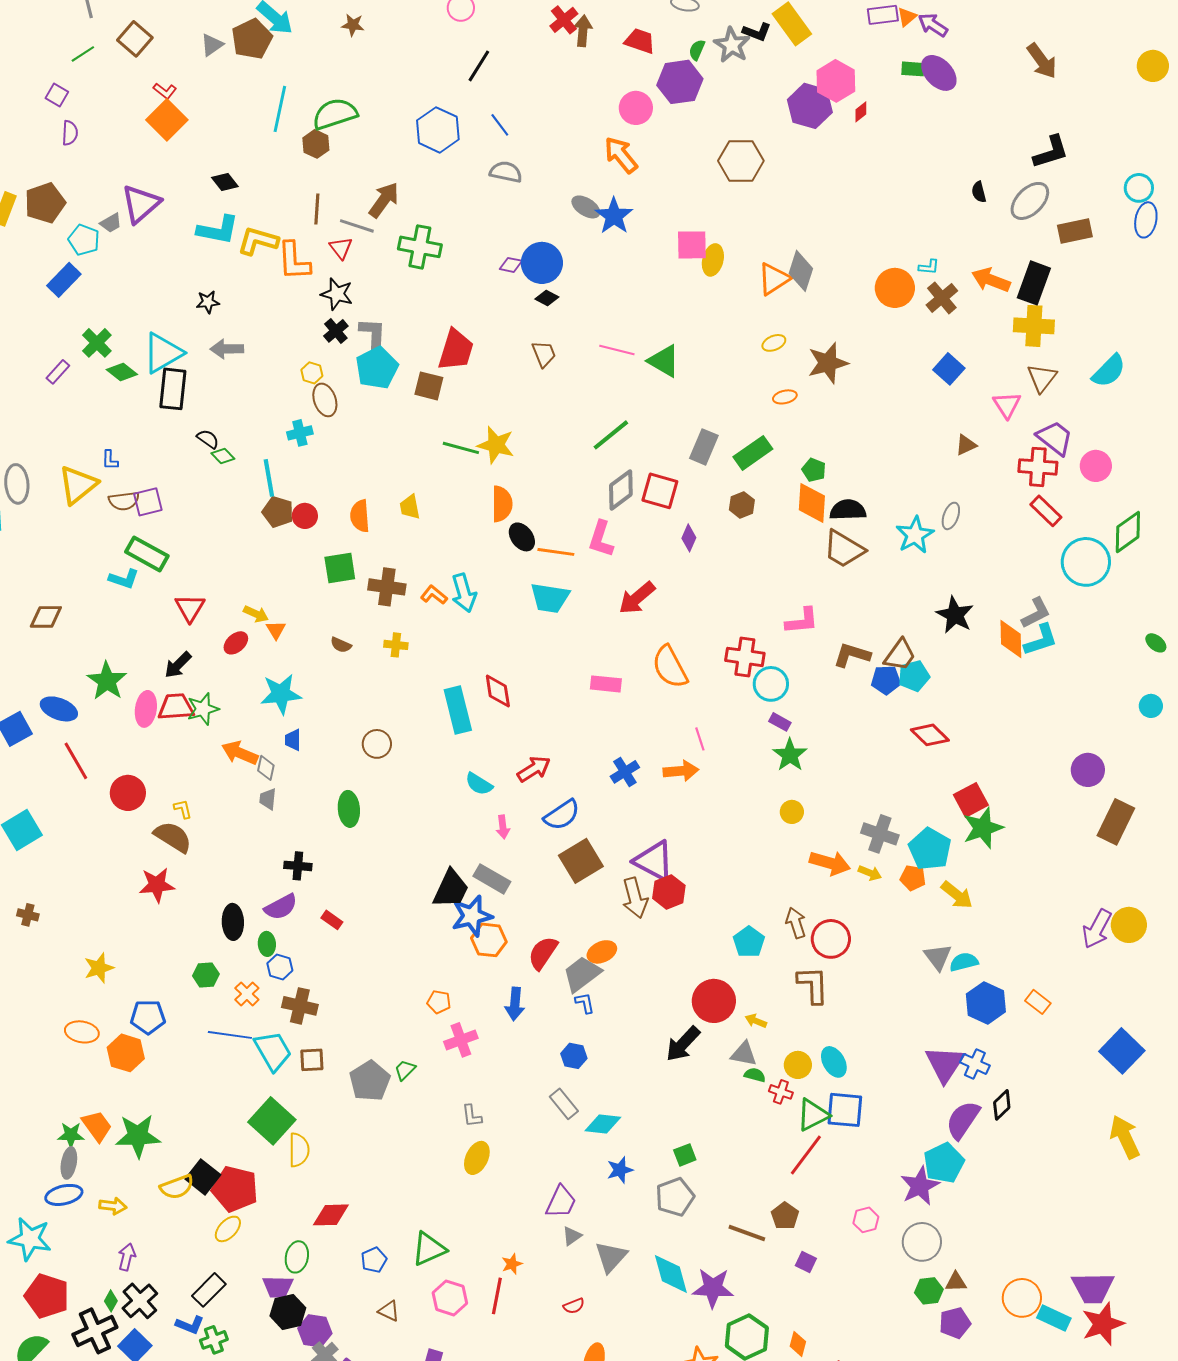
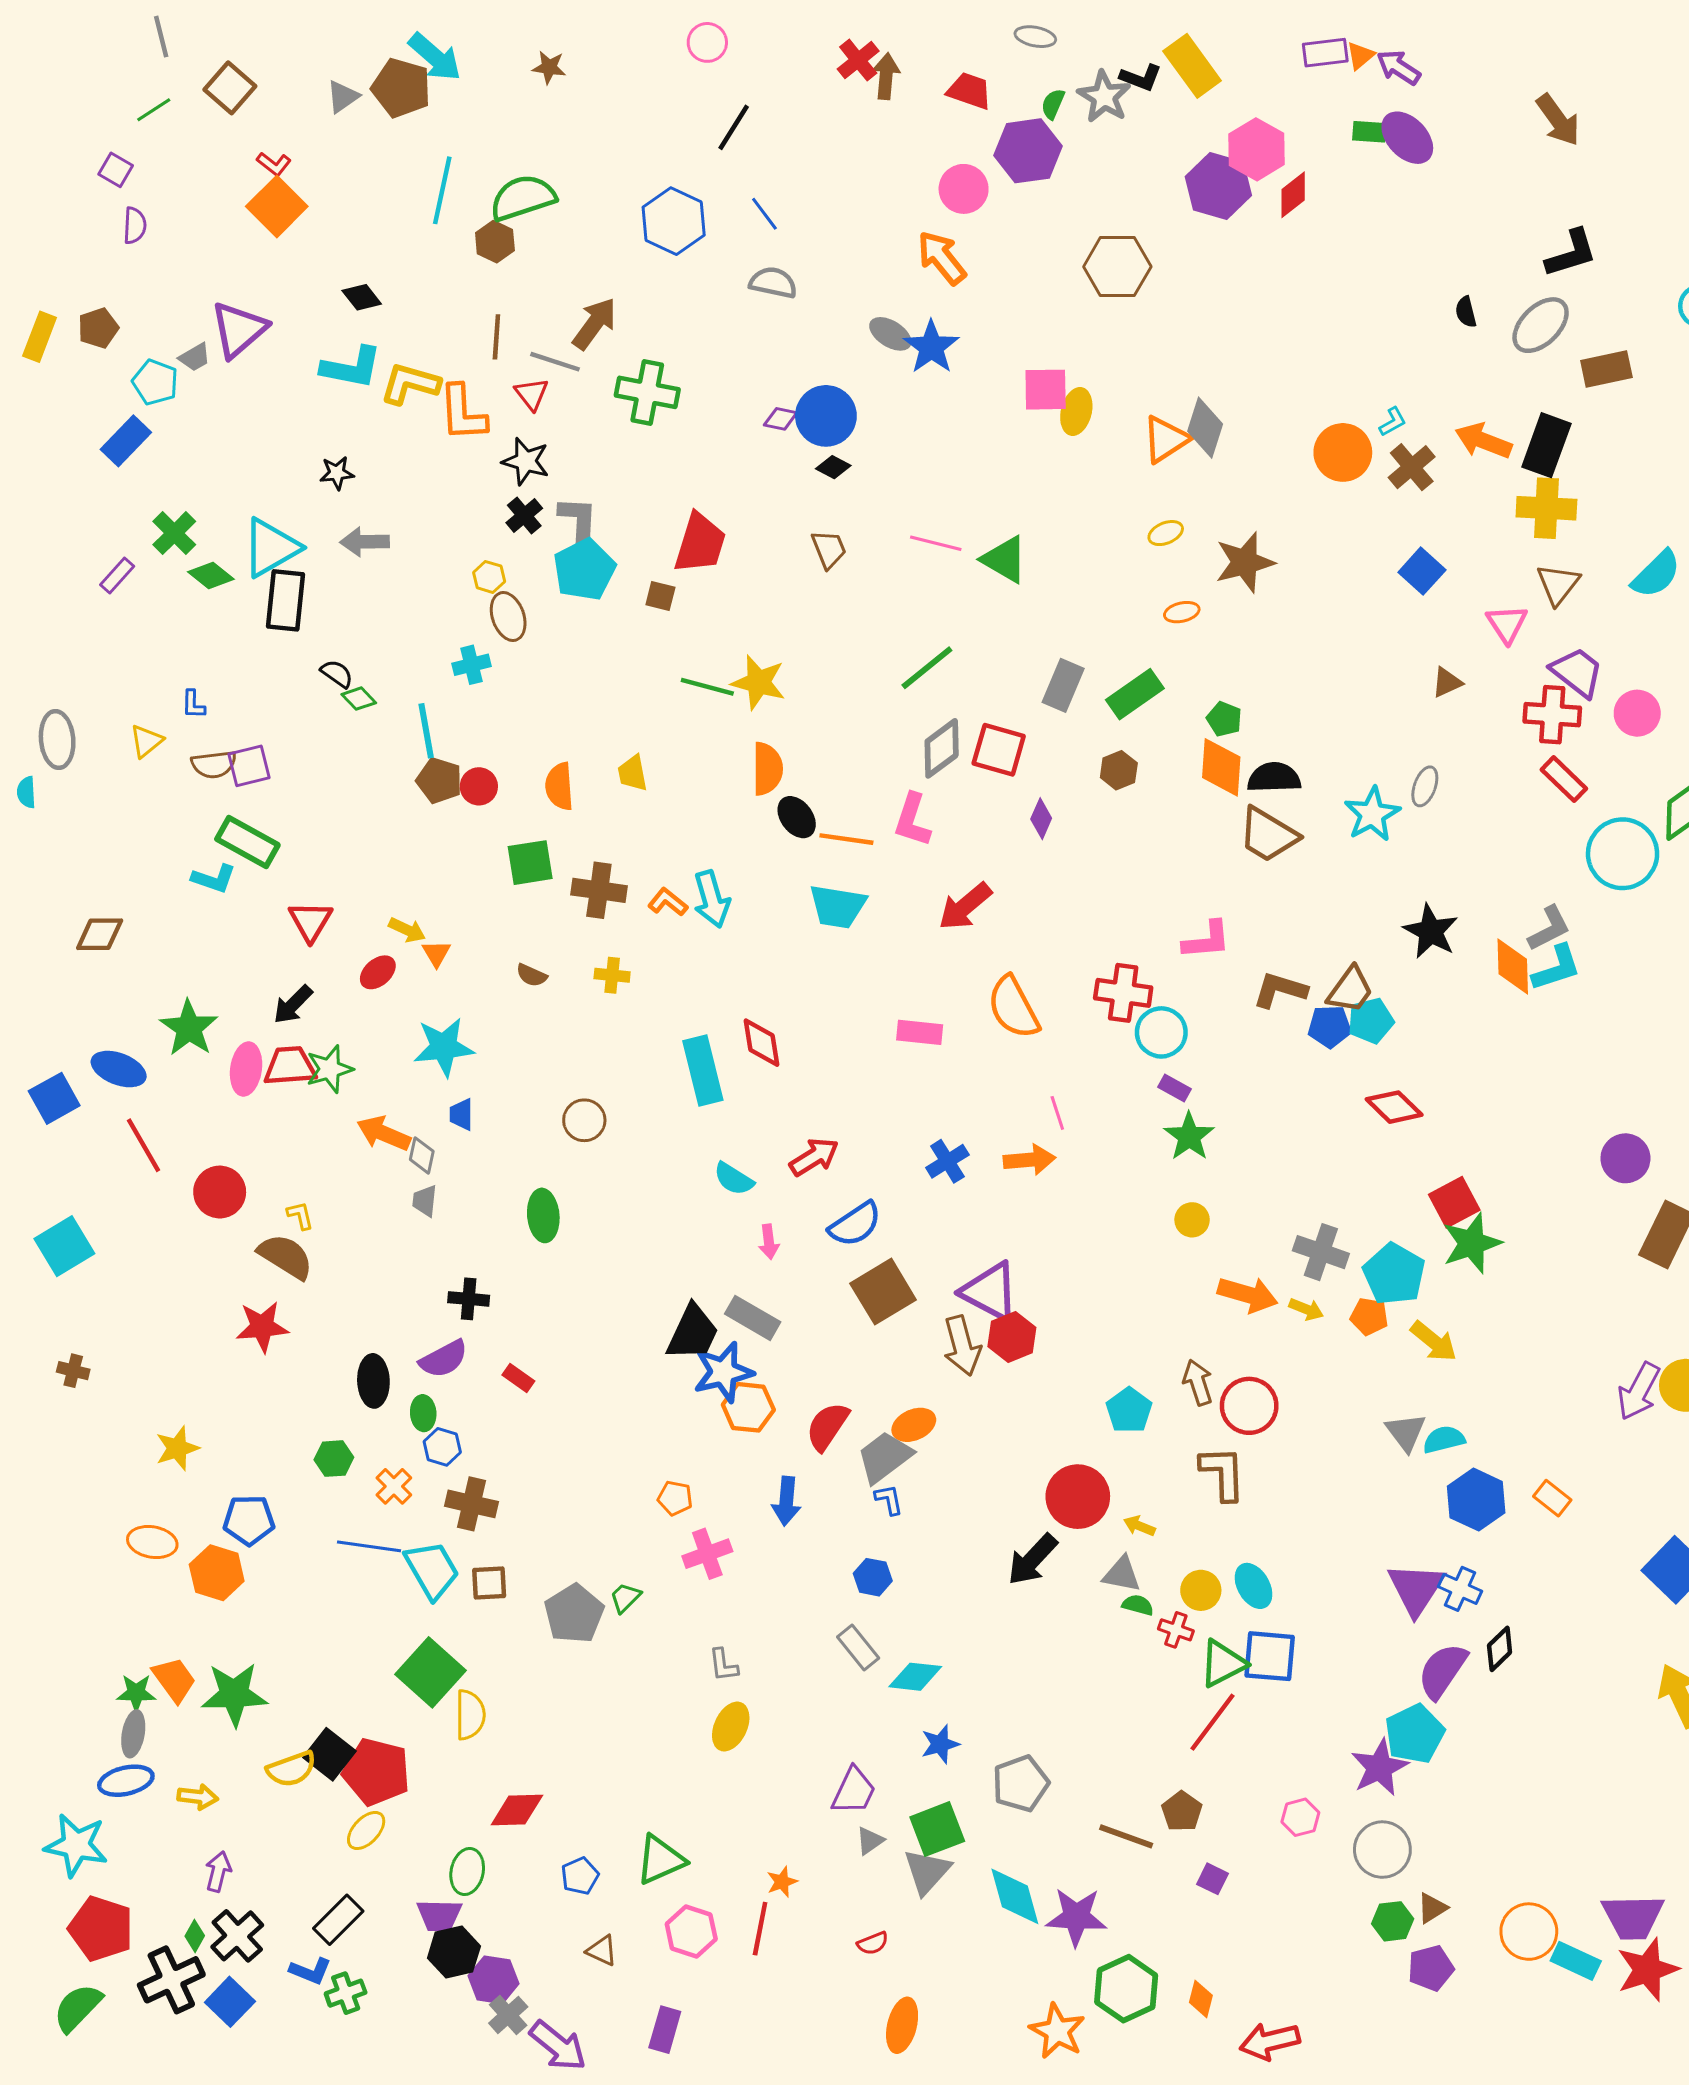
brown pentagon: (252, 39) -> (401, 88), turned -30
red diamond: (861, 112) -> (1293, 195), size x1.5
brown pentagon: (45, 203) -> (98, 328), size x0.7
cyan L-shape: (929, 267) -> (1393, 422), turned -35
brown square: (429, 386) -> (660, 596), size x0.7
yellow triangle: (78, 485) -> (146, 741), size x0.6
green square: (685, 1155) -> (937, 1829), moved, size x1.6
brown triangle: (956, 1282) -> (1432, 1908), turned -30

